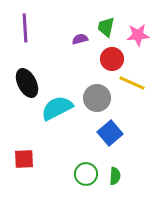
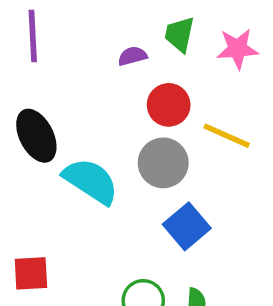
red circle: (112, 59) -> (169, 105), moved
cyan semicircle: (57, 108) -> (91, 181), turned 60

